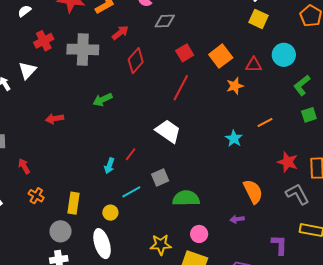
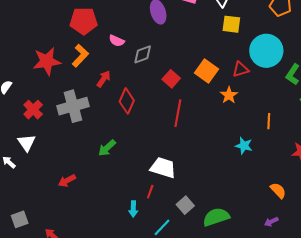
cyan circle: (284, 55) -> (266, 51), size x1.4
orange line: (265, 123) -> (269, 121), turned -42
white trapezoid: (168, 131) -> (163, 168), moved
orange semicircle: (253, 192) -> (278, 190), size x0.7

